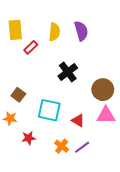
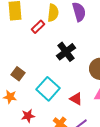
red rectangle: (31, 47) -> (38, 27), moved
cyan square: (49, 110) -> (48, 89), turned 30

